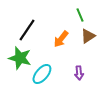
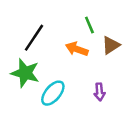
green line: (80, 15) -> (89, 25), moved
orange arrow: (61, 39) -> (77, 49), turned 72

